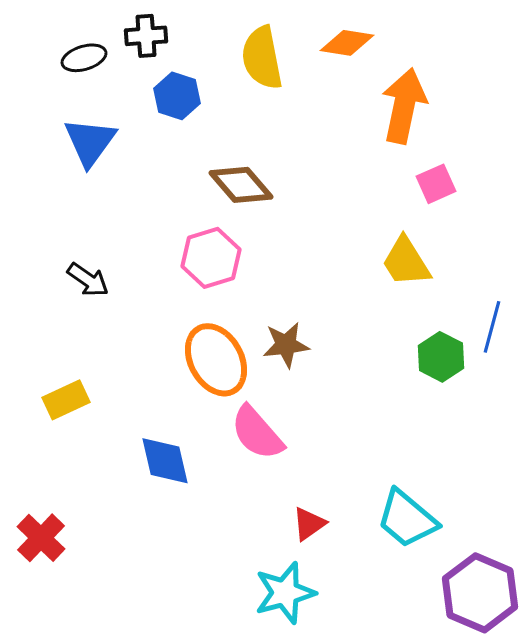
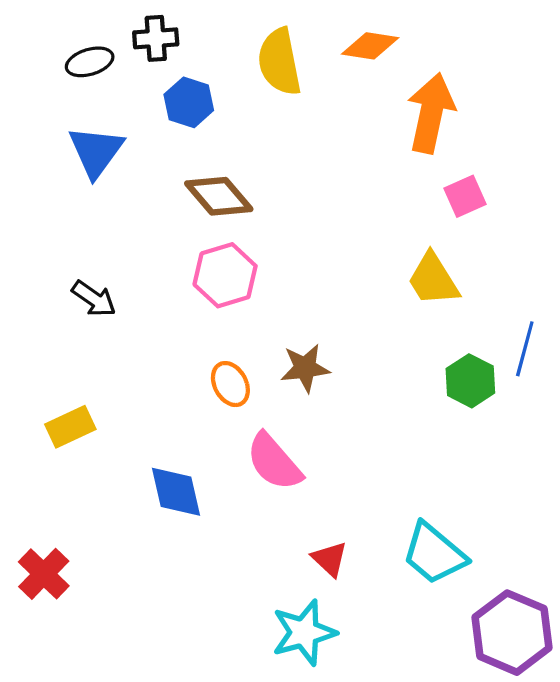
brown diamond: (241, 185) -> (219, 196), moved
orange ellipse: (216, 360) -> (230, 384), size x0.6
red triangle: (309, 524) -> (330, 559), turned -42

